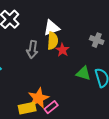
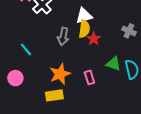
orange star: (38, 98) -> (60, 74), moved
pink rectangle: (51, 107) -> (89, 77), moved, turned -72

